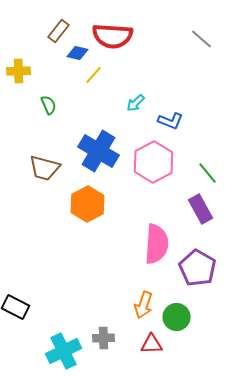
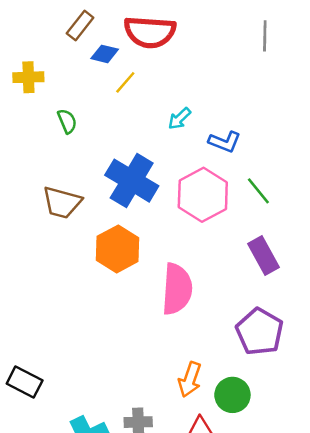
gray line: (202, 39) -> (265, 36), turned 50
green line: (208, 173) -> (258, 191), moved
pink semicircle: (156, 244) -> (177, 289), moved

